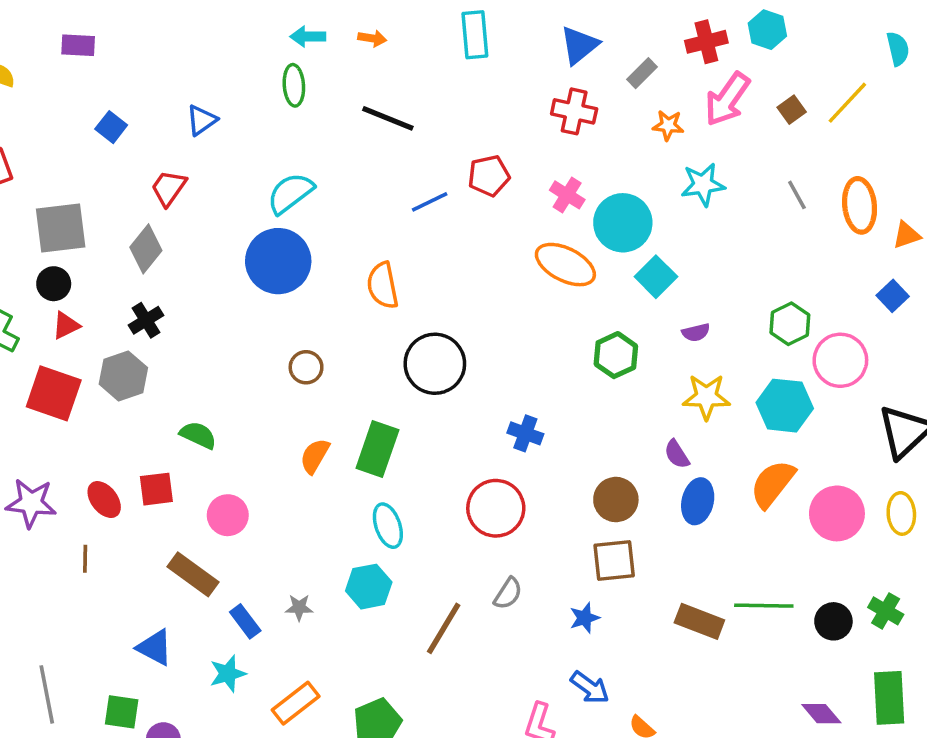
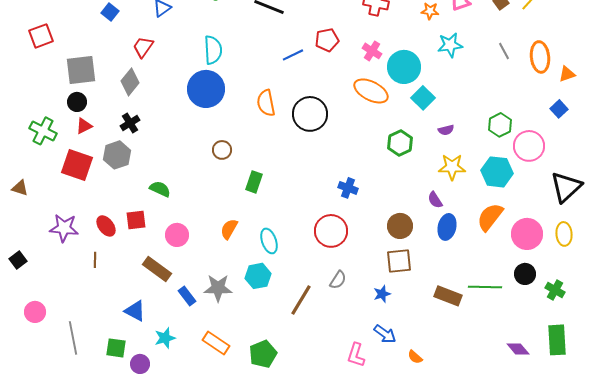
cyan semicircle: (290, 193) -> (213, 50), turned 124
black circle: (435, 364) -> (310, 114), moved
green rectangle: (377, 449) -> (254, 182), moved, size x0.7
orange semicircle: (315, 456) -> (229, 229), moved
gray star: (299, 607) -> (218, 288), size x1.8
black circle: (833, 621) -> (525, 274), moved
cyan star: (228, 674) -> (165, 338), moved
orange rectangle: (296, 703) -> (216, 343), turned 72

